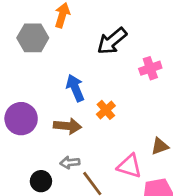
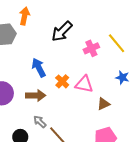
gray arrow: (70, 163) -> (40, 122), turned 56
pink triangle: (129, 166) -> (84, 84), moved

